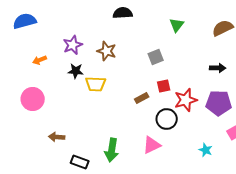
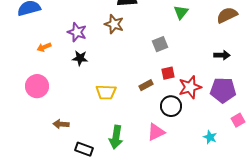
purple star: (73, 45) -> (77, 32), turned -30
brown star: (107, 51) -> (114, 24), moved
yellow trapezoid: (96, 84) -> (106, 92), moved

